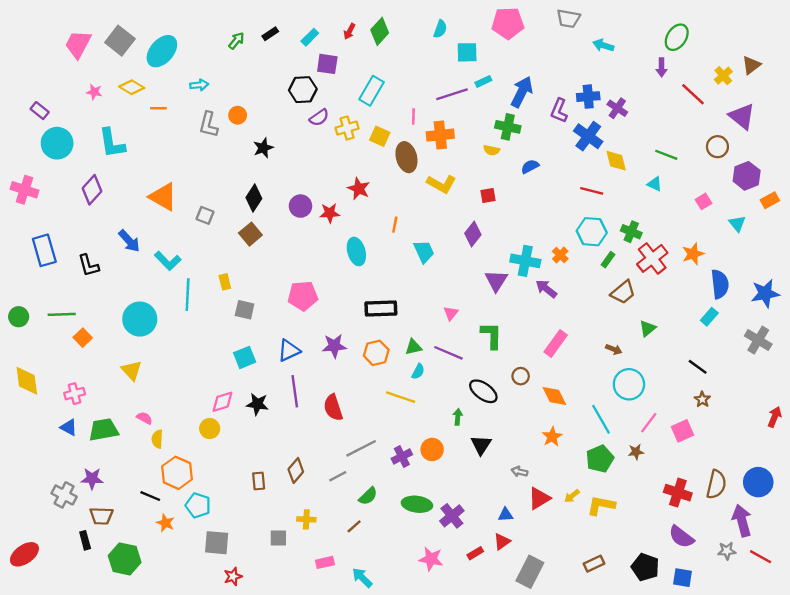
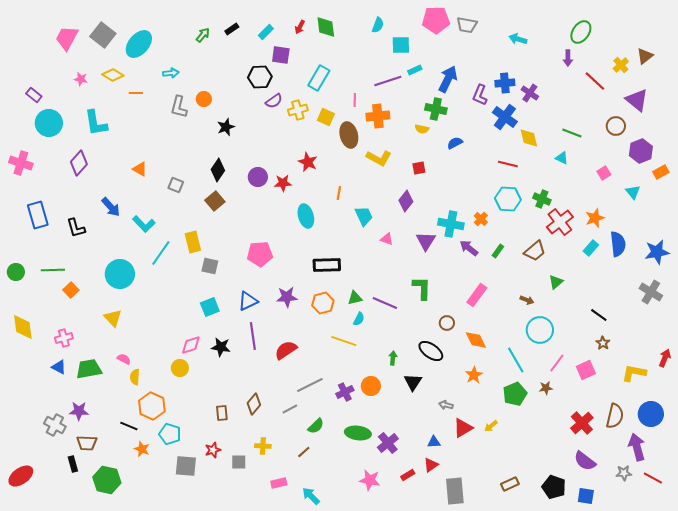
gray trapezoid: (568, 19) -> (467, 25), moved
green diamond: (380, 31) -> (326, 27), turned -50
orange triangle: (163, 197) -> (140, 169), size x0.6
green rectangle: (608, 260) -> (498, 251), moved
yellow rectangle: (225, 282) -> (193, 242), size x1.5
cyan line: (188, 295) -> (161, 253), turned 32
pink triangle: (451, 313) -> (387, 239), moved, turned -48
cyan rectangle: (709, 317) -> (591, 248), moved
black ellipse: (483, 391) -> (431, 351), moved
red semicircle: (333, 408) -> (286, 350), turned 75
red cross: (678, 493) -> (582, 423), turned 30
yellow L-shape: (601, 505) -> (634, 373), moved
gray rectangle: (530, 572) -> (455, 491), turned -32
red star: (233, 576) -> (213, 450), moved

